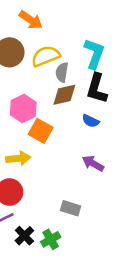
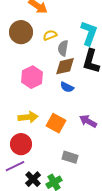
yellow semicircle: (46, 56) -> (50, 35), size x0.6
blue semicircle: (91, 121) -> (67, 87), moved
orange square: (41, 131) -> (56, 123), moved

